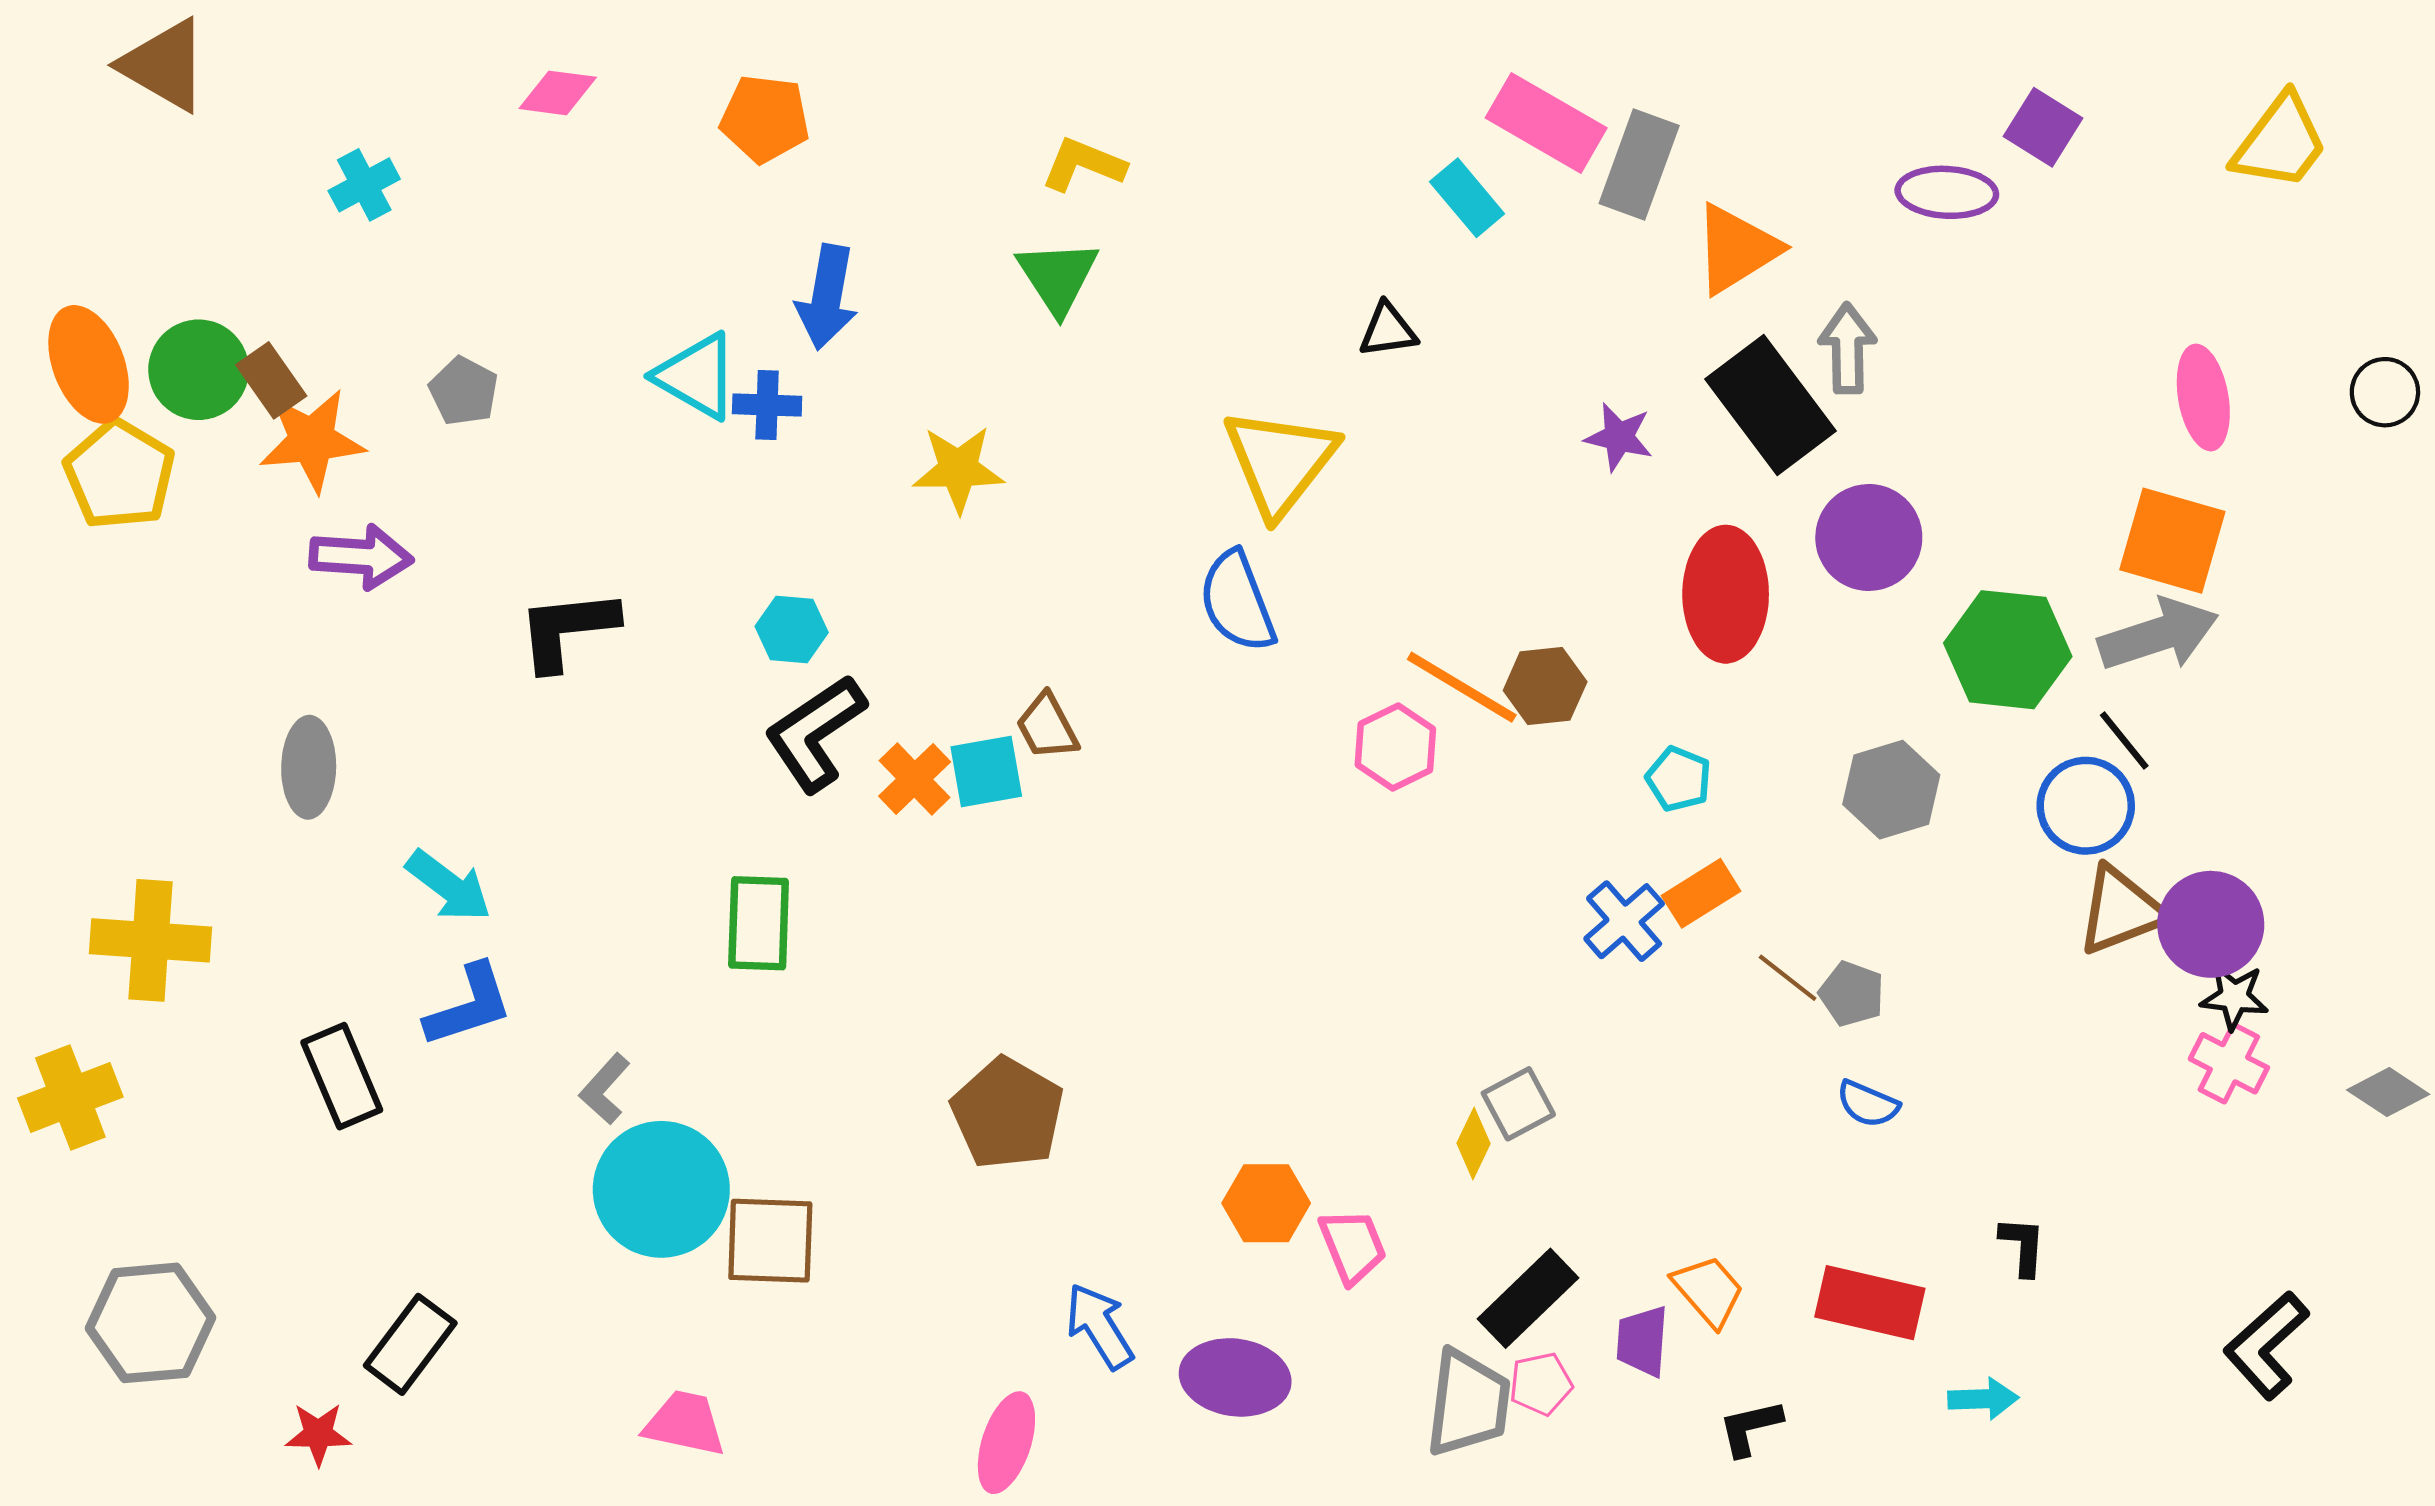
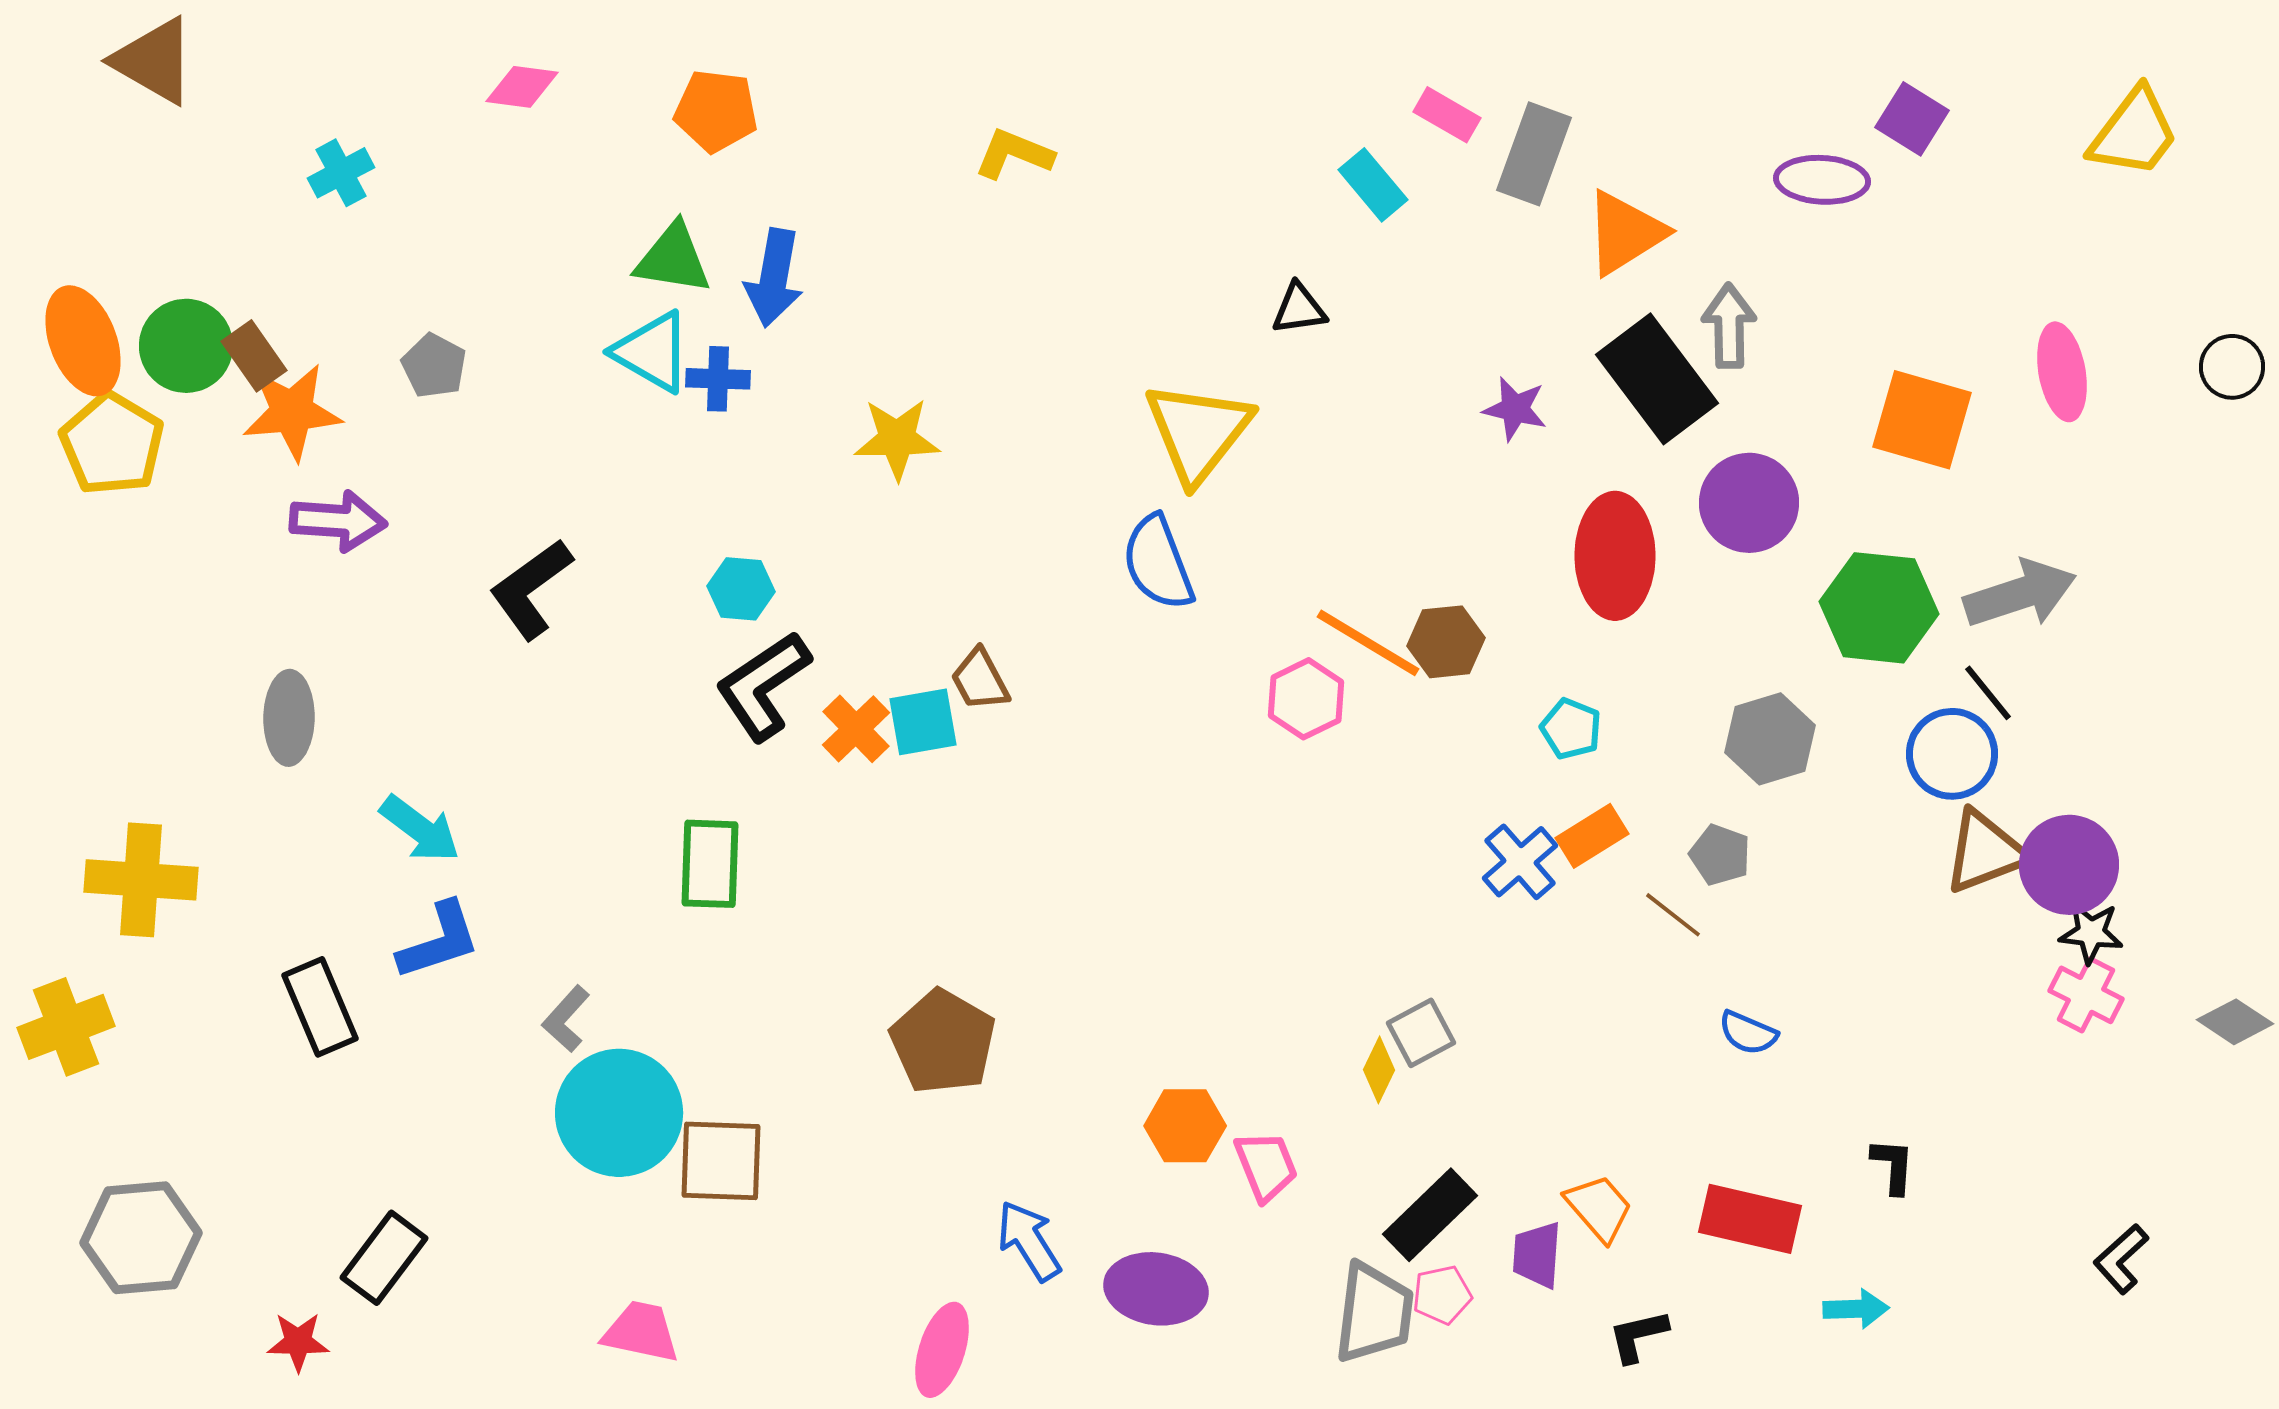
pink rectangle: (1546, 123) -> (1447, 115), size x0.6
green triangle: (1058, 277) -> (673, 259), moved, turned -48
orange square: (2172, 541) -> (1922, 420), moved
black L-shape: (567, 629) -> (531, 589), turned -30
gray pentagon: (1852, 994) -> (1720, 855), moved
black L-shape: (2266, 1345) -> (2121, 1259), size x0.7

